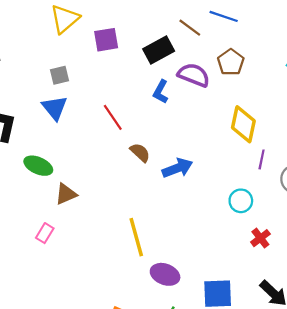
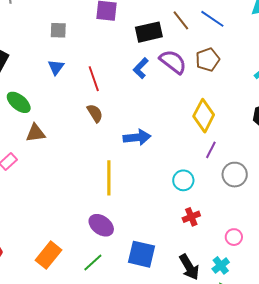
blue triangle: (55, 108) -> (56, 67), moved, size x0.7
brown semicircle: (140, 152) -> (95, 113), moved
yellow line: (136, 237) -> (109, 178), moved

